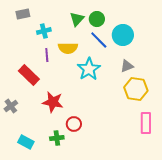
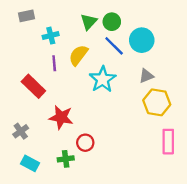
yellow semicircle: (68, 48) -> (78, 55), turned 126
gray cross: (11, 106) -> (21, 131), moved

